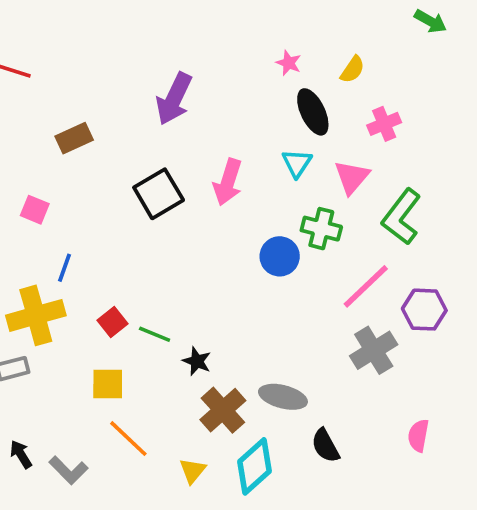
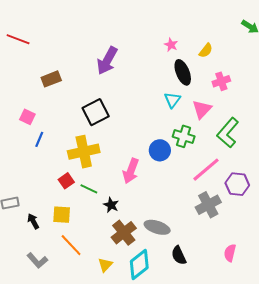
pink arrow: (228, 182) -> (131, 171), moved
blue line: (65, 268) -> (39, 139), moved
yellow cross: (36, 315) -> (84, 152), moved
black arrow: (21, 454) -> (33, 221), moved

